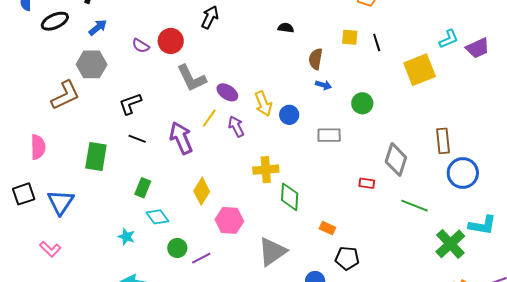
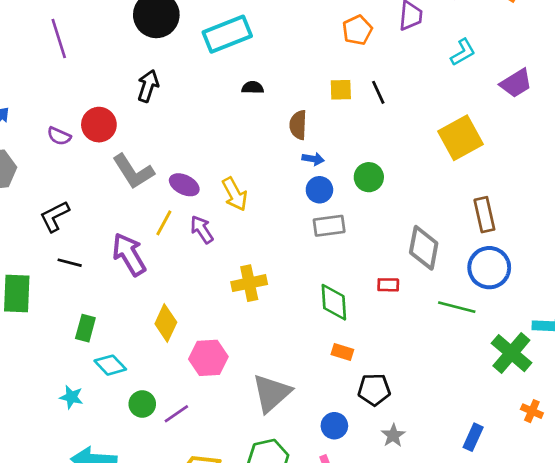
cyan L-shape: (449, 39) -> (463, 52), moved
yellow square: (420, 70) -> (460, 138), moved
blue circle: (289, 115) -> (319, 190), moved
blue circle: (463, 173) -> (489, 268), moved
green diamond: (290, 197) -> (334, 302), moved

